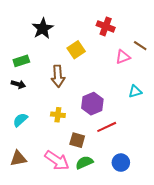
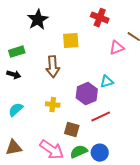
yellow square: (76, 50) -> (71, 41), turned 30
cyan triangle: (135, 91) -> (107, 82), moved
blue circle: (121, 163) -> (100, 153), moved

